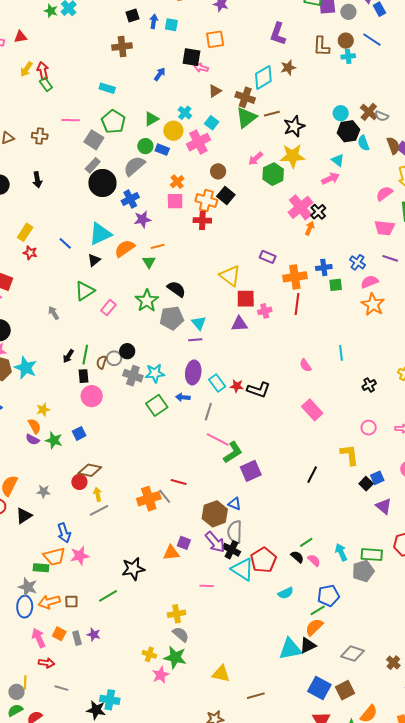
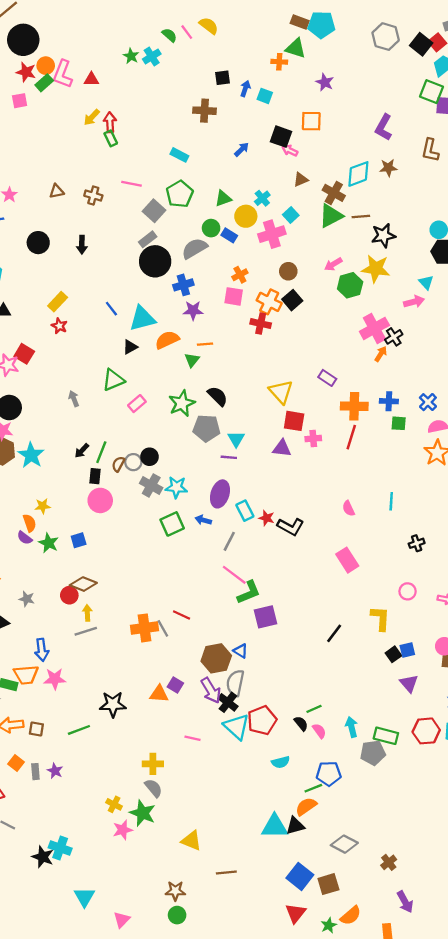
blue line: (65, 243) -> (111, 309), moved

